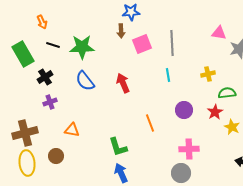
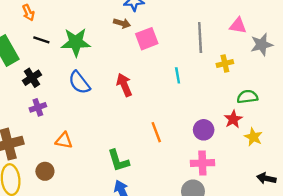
brown arrow: (121, 31) -> (122, 23), turned -72
gray line: (172, 43) -> (200, 37), moved
yellow cross: (208, 74) -> (225, 64), moved
purple circle: (184, 110) -> (204, 130), moved

